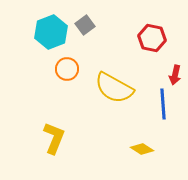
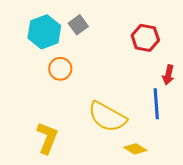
yellow semicircle: (114, 88) -> (107, 117), moved

